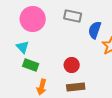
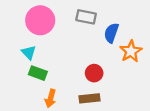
red circle: (72, 65) -> (94, 73), moved

